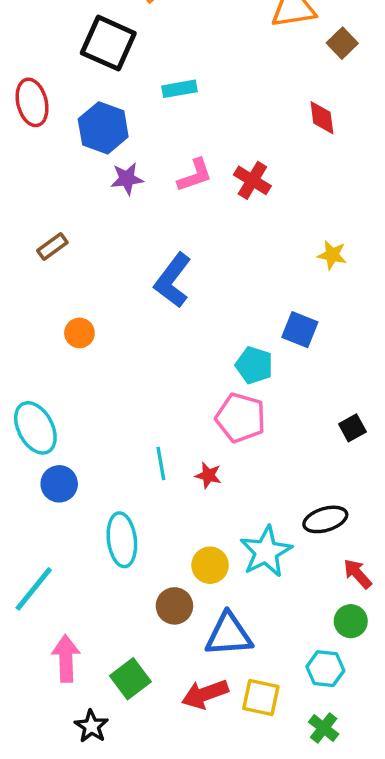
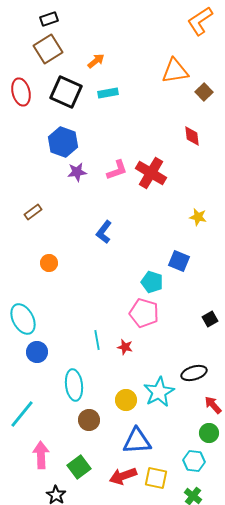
cyan rectangle: (180, 89) -> (108, 93), moved
red ellipse: (32, 102) -> (21, 92), moved
red cross: (252, 180) -> (151, 173), size x1.4
blue L-shape: (173, 280) -> (104, 232), size x0.7
brown circle: (174, 606) -> (89, 420), moved

